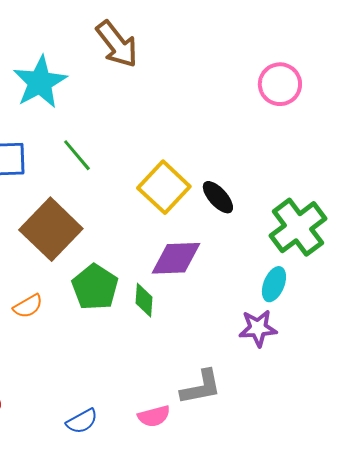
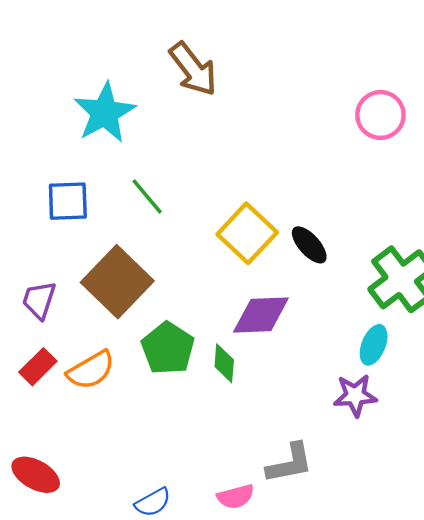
orange semicircle: (28, 306) -> (91, 370), size x1.4

